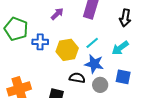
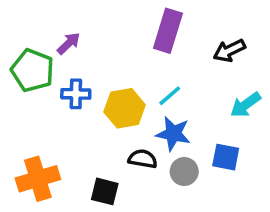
purple arrow: (57, 14) -> (69, 43), moved
black arrow: (125, 18) -> (229, 51), turned 54
cyan arrow: (120, 48) -> (246, 105), moved

